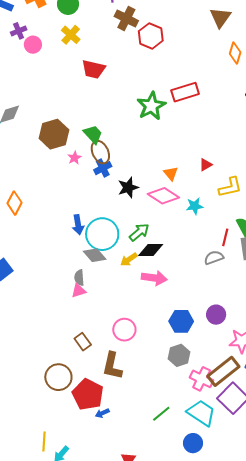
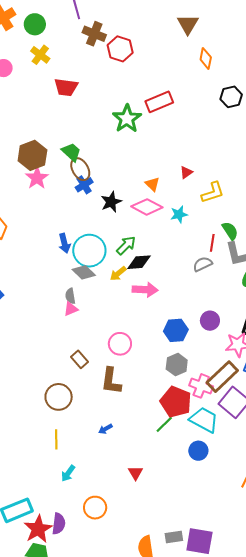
pink star: (74, 158) -> (37, 178), moved, size x1.6
red pentagon: (88, 394) -> (176, 402), moved
yellow line: (44, 441) -> (56, 439), moved

